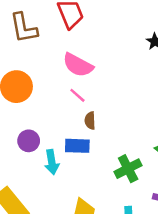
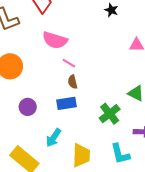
pink line: (77, 95) -> (69, 63), moved
cyan arrow: (52, 162) -> (54, 138), moved, turned 54

